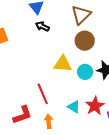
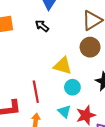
black arrow: (42, 26) -> (42, 26), moved
cyan circle: (85, 72) -> (72, 87), moved

